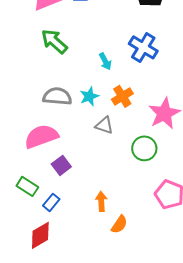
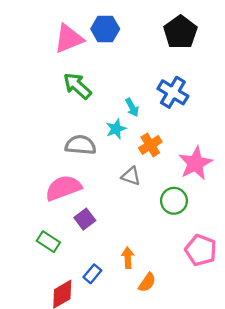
cyan star: (89, 96) -> (116, 129), moved
blue rectangle: (51, 202) -> (92, 274), moved

